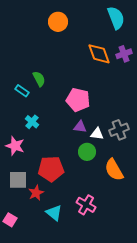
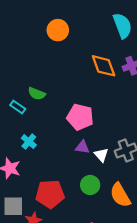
green semicircle: (39, 79) -> (37, 94), turned 140
white triangle: (97, 134) -> (101, 155), turned 40
green circle: (87, 152) -> (90, 185), moved

